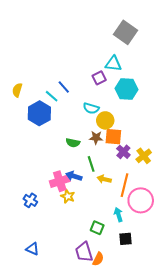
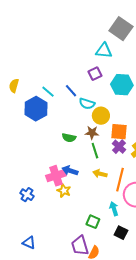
cyan triangle: (113, 64) -> (104, 51), moved
blue line: (64, 87) -> (71, 91), moved
orange square: (113, 137) -> (119, 132), moved
green line: (91, 164) -> (95, 151), moved
black square: (125, 239) -> (121, 233), turned 32

